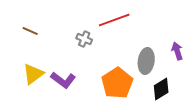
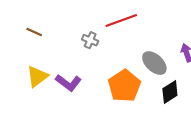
gray ellipse: (146, 61) -> (154, 63), turned -55

